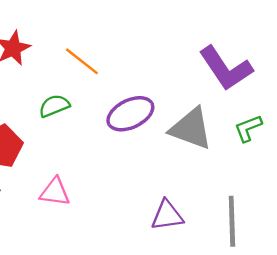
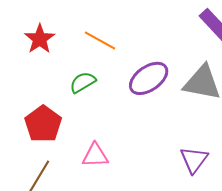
purple triangle: (167, 215) -> (194, 160), turned -36

